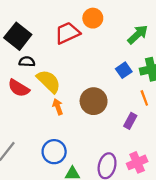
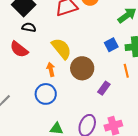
yellow semicircle: (49, 81) -> (61, 49), moved
purple rectangle: (130, 121) -> (104, 88), moved
blue circle: (54, 152) -> (46, 94), moved

